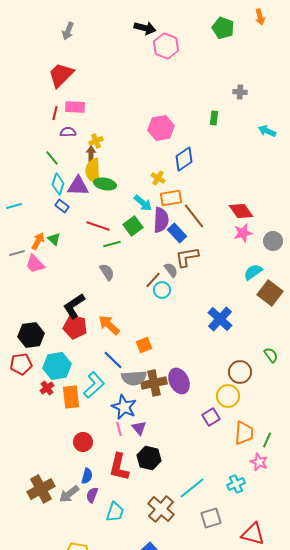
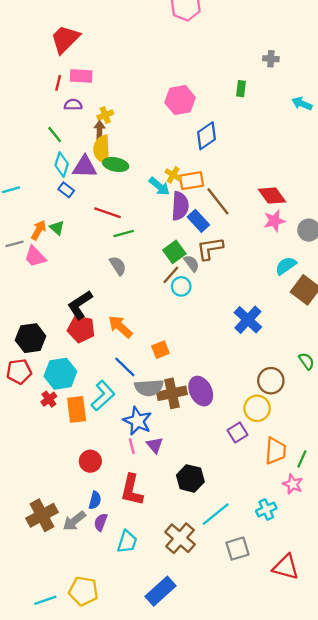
yellow cross: (158, 178) -> (173, 175), moved
green square: (133, 226) -> (174, 252), moved
black hexagon: (149, 458) -> (190, 478), moved

